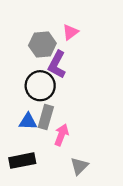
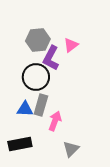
pink triangle: (70, 32) -> (71, 45), moved

